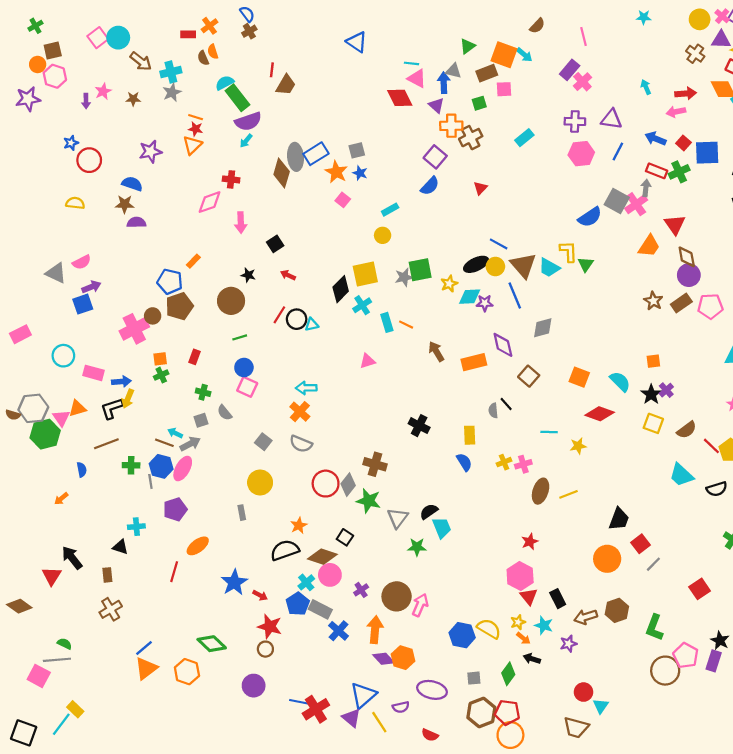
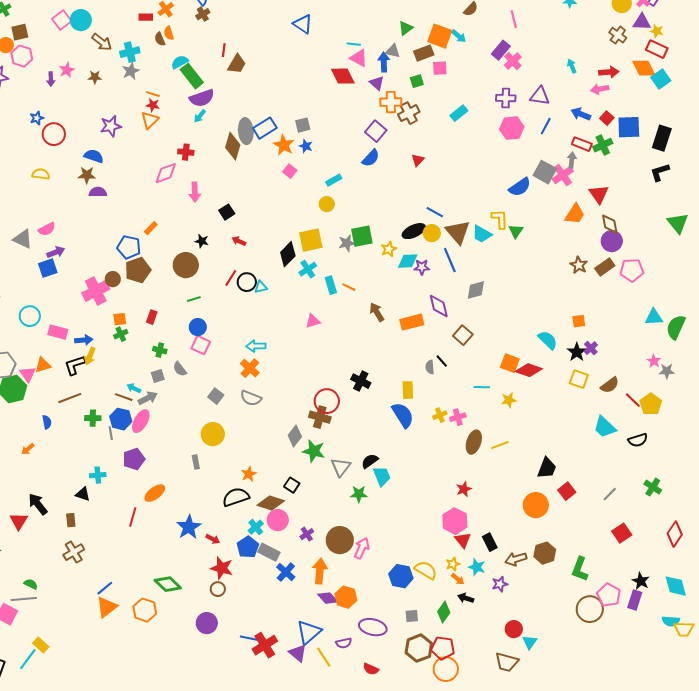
orange square: (579, 377) -> (510, 363), moved
blue semicircle: (464, 462) -> (403, 415), size x1.5
red circle: (326, 484) -> (327, 401), moved
gray line: (653, 564) -> (610, 494), moved

